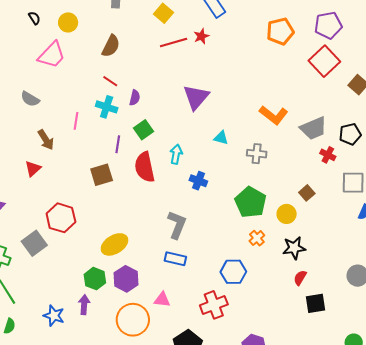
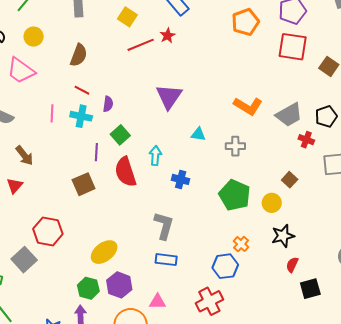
pink trapezoid: (52, 55) -> (21, 71), turned 88
red square: (324, 61) -> (293, 47), turned -32
pink line: (76, 121) -> (52, 113), moved
orange cross: (257, 238) -> (241, 244), moved

